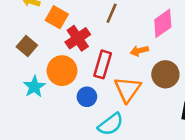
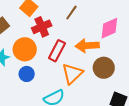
orange arrow: (139, 51) -> (87, 46), size x1.6
blue circle: (87, 97) -> (27, 74), moved

